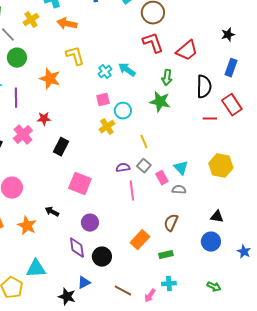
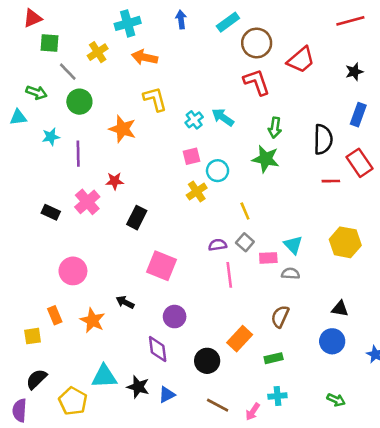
red trapezoid: (187, 51) -> (301, 60), moved
pink rectangle: (162, 178) -> (268, 258), turned -64
black circle: (102, 257) -> (207, 361), moved
black star: (67, 297) -> (138, 387), moved

